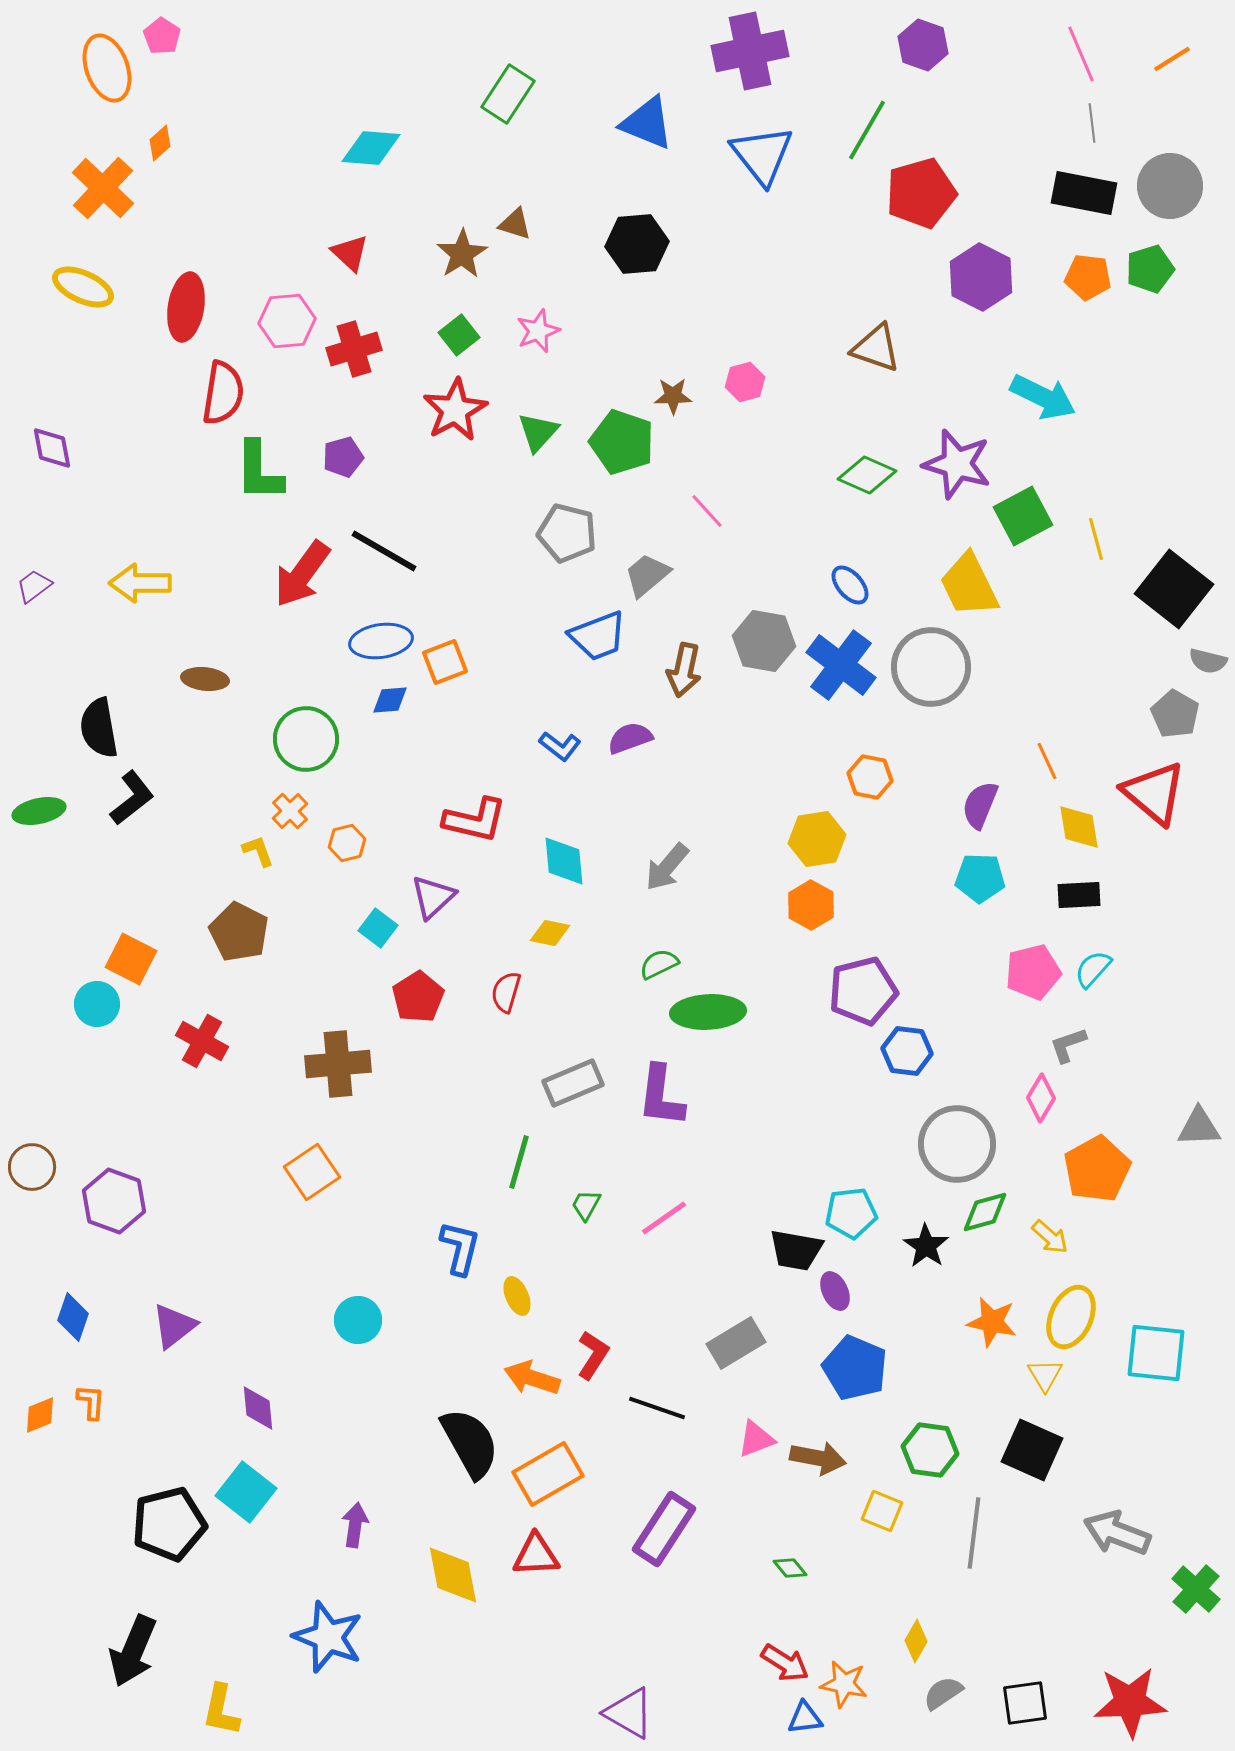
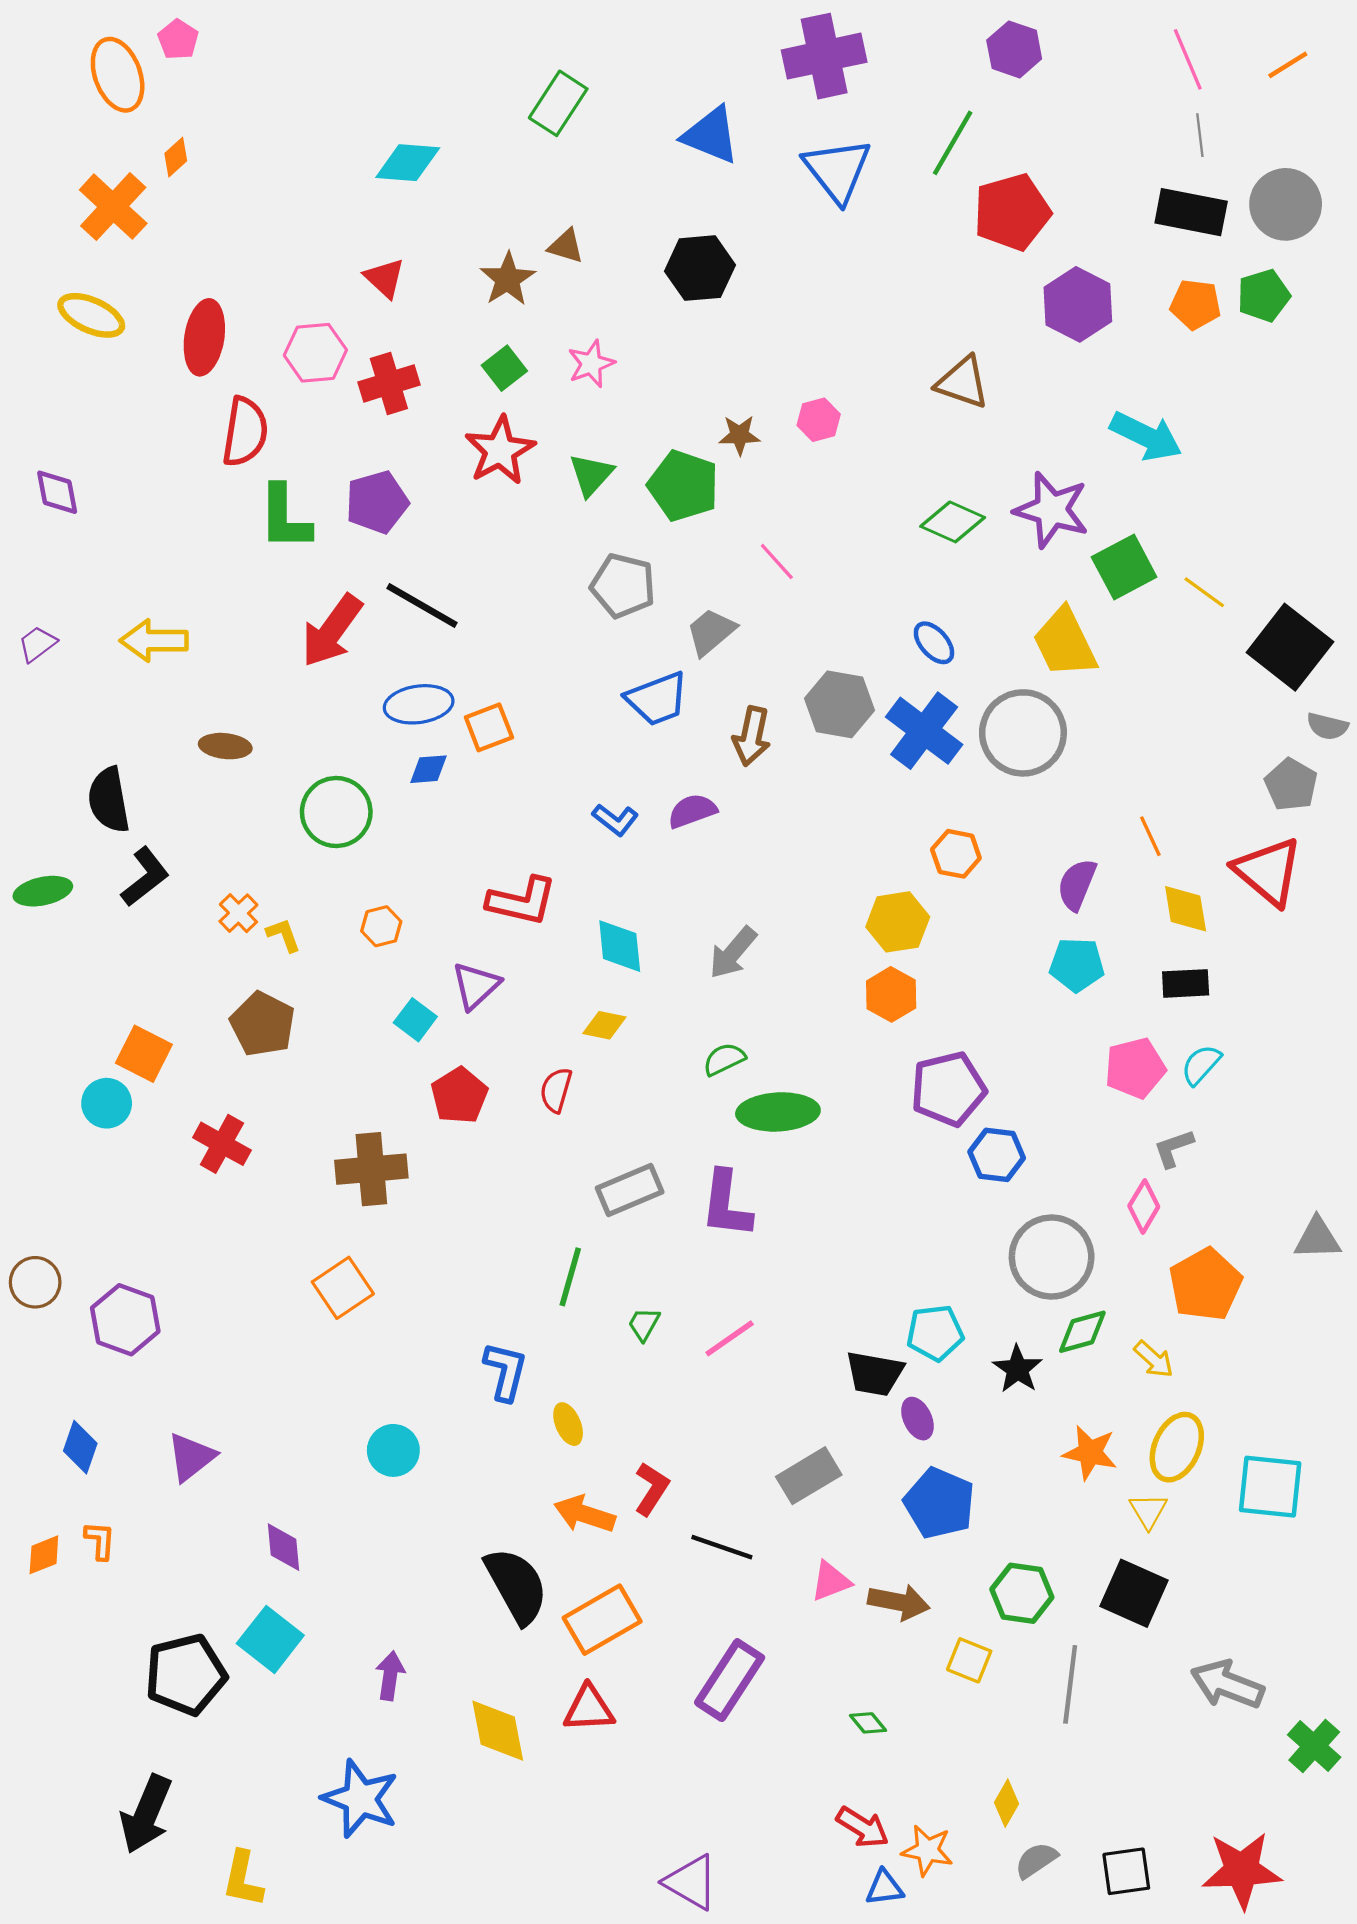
purple pentagon: (343, 457) -> (377, 502), size x1.4
yellow line: (1096, 539) -> (1204, 592), turned -39
orange cross: (290, 811) -> (238, 913), moved

